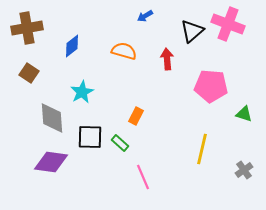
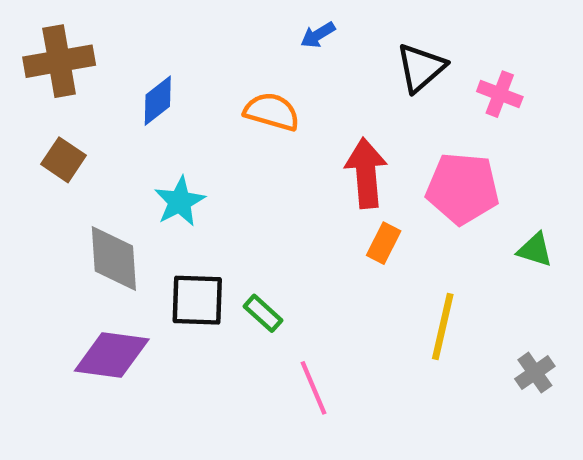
pink cross: (228, 24) -> (500, 94), moved, size x0.6
red arrow: (167, 59) -> (366, 173), moved, size x1.4
orange rectangle: (136, 116) -> (384, 243), moved

